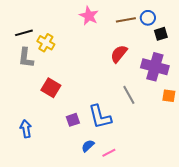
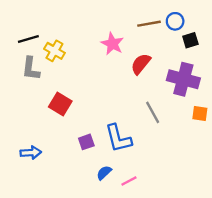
pink star: (89, 16) -> (112, 44), moved
blue arrow: (26, 129) -> (31, 153), turned 96

